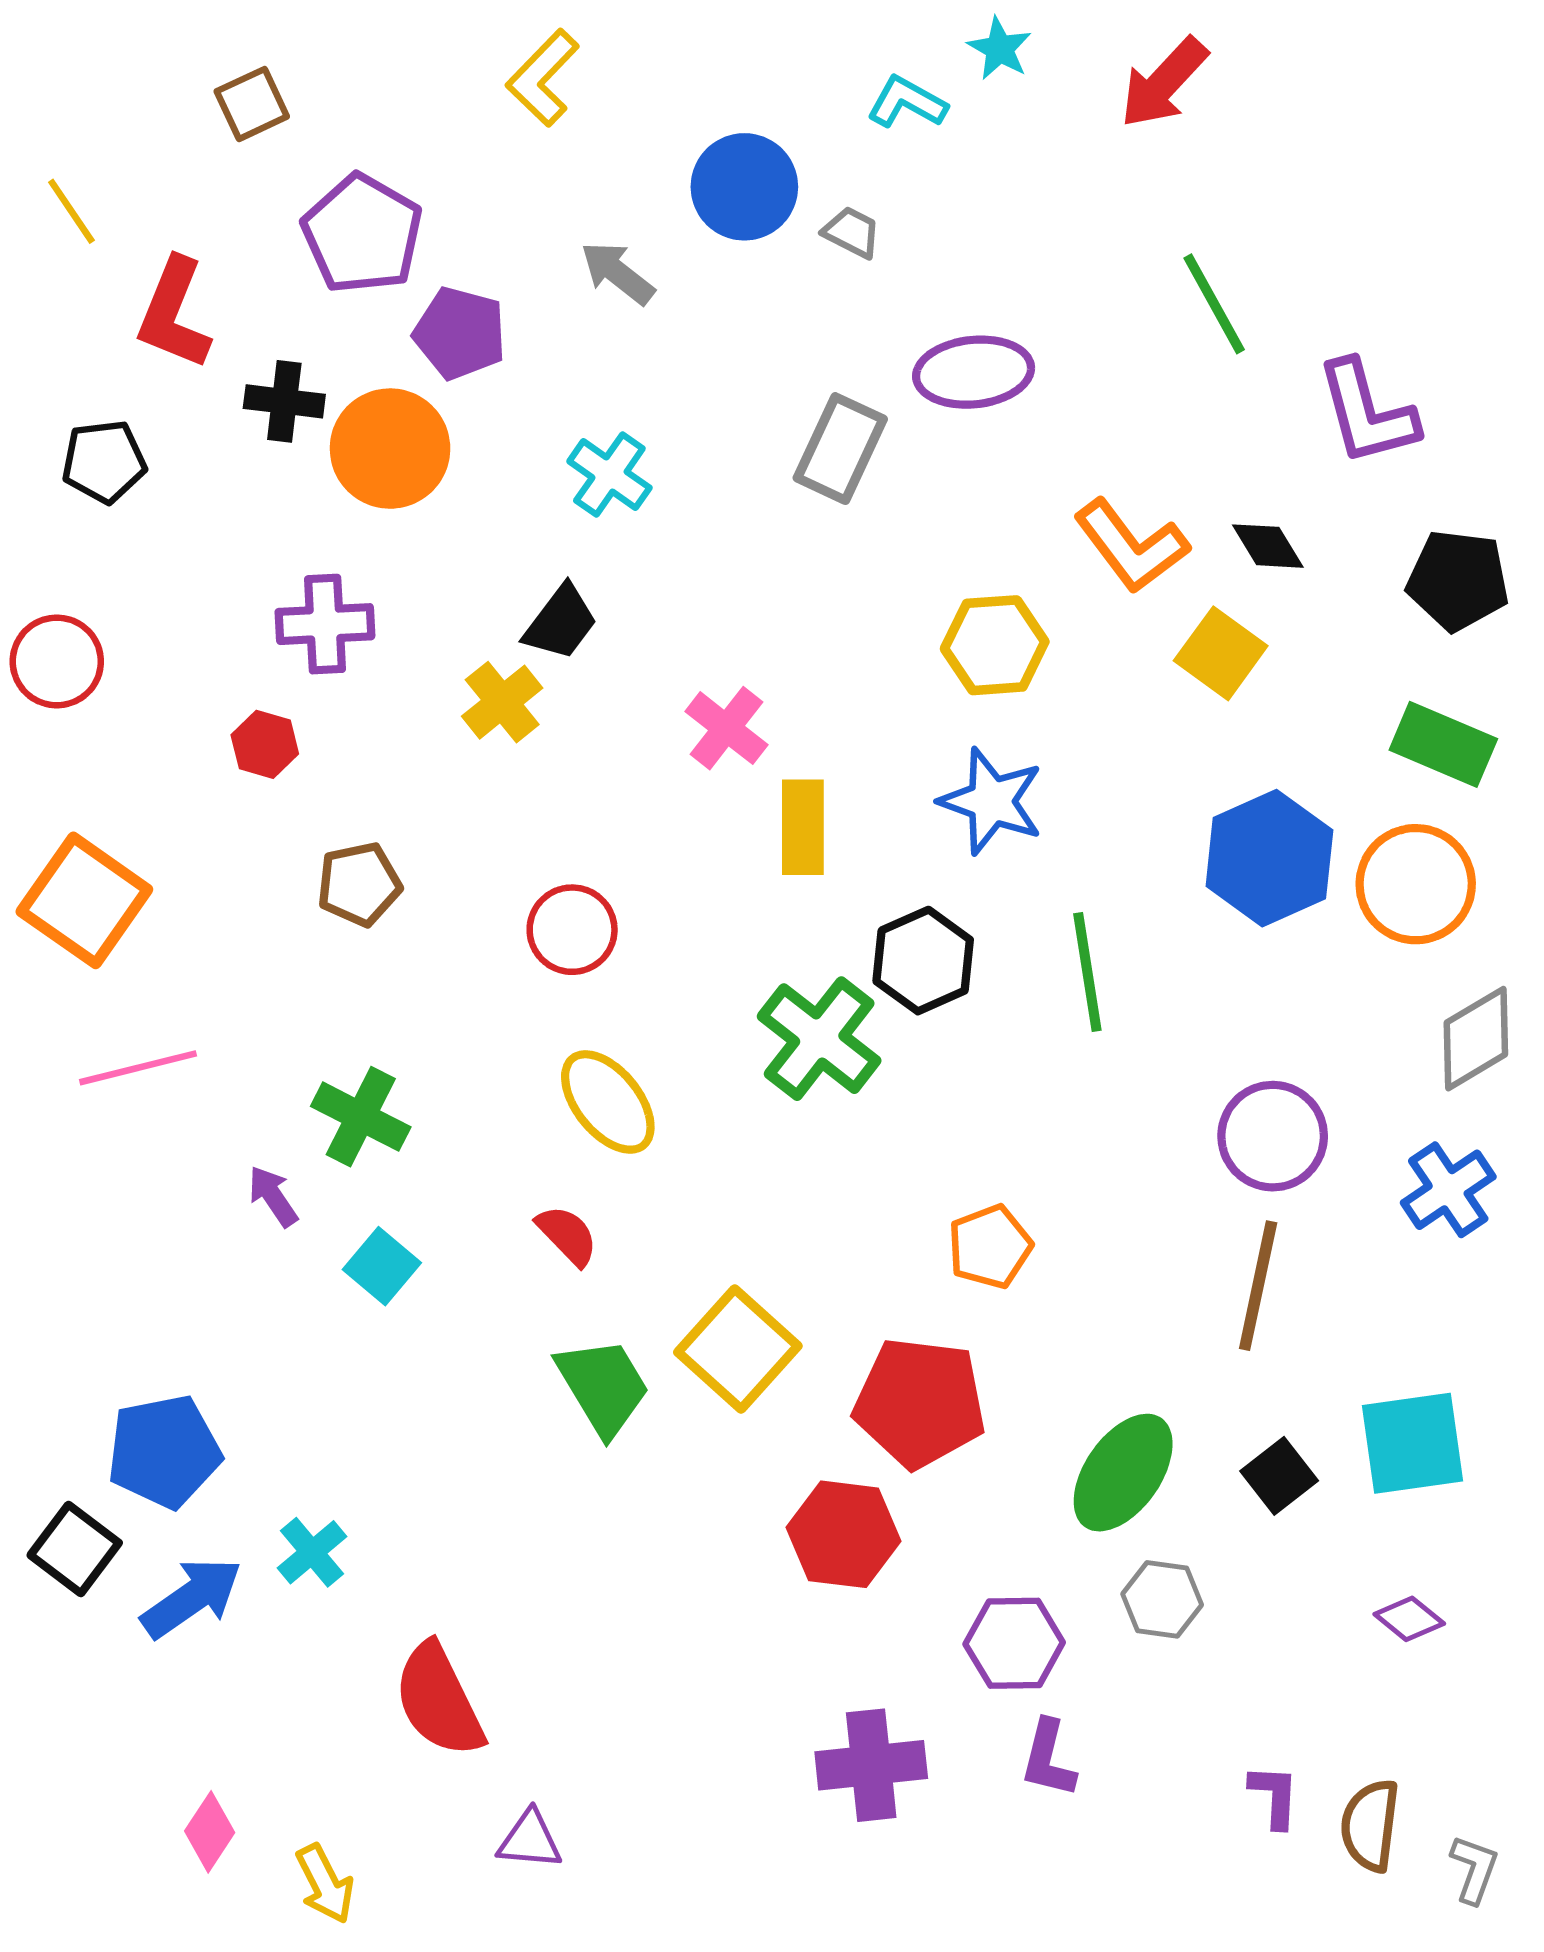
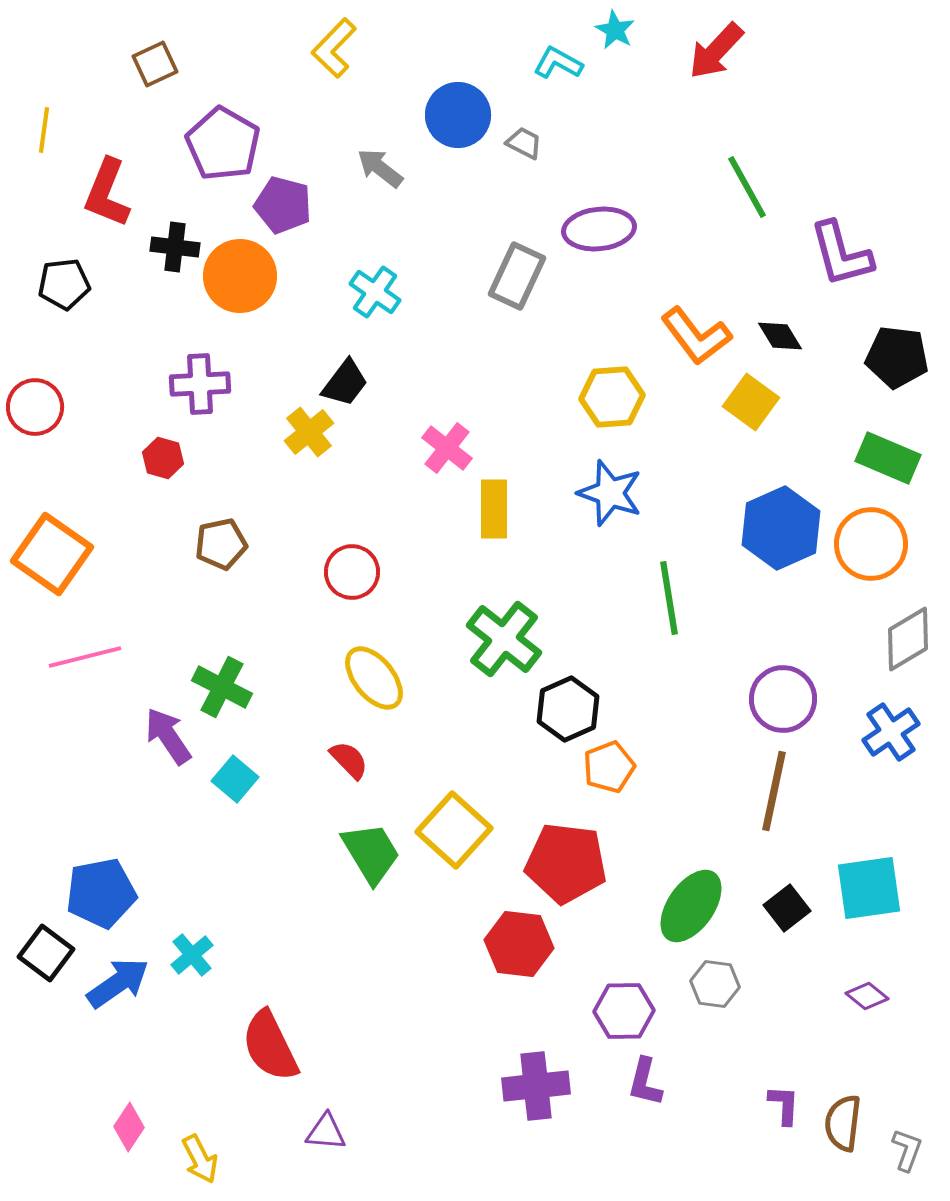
yellow line: (71, 211) -> (44, 130), turned 42
black hexagon: (923, 961) -> (568, 709), moved
purple arrow: (273, 1196) -> (168, 736), size x1.5

